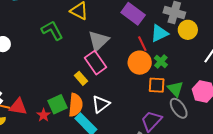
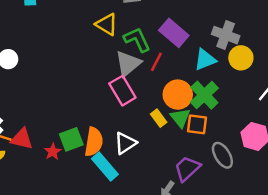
green L-shape: (52, 30) -> (137, 40), moved
red line: (142, 44) -> (156, 62), moved, turned 49
green cross: (161, 61) -> (204, 95), size x1.6
yellow rectangle: (81, 78) -> (159, 118), moved
green triangle: (175, 89) -> (180, 118), moved

